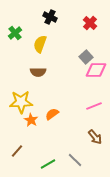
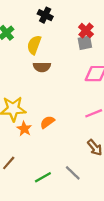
red cross: (90, 23) -> (86, 31), moved
gray square: (86, 57) -> (85, 43), moved, turned 32
brown semicircle: (38, 72) -> (42, 67), moved

